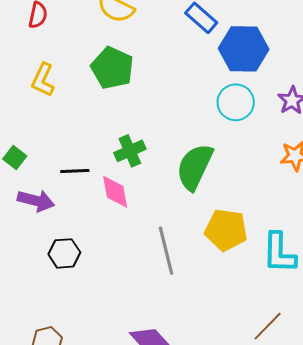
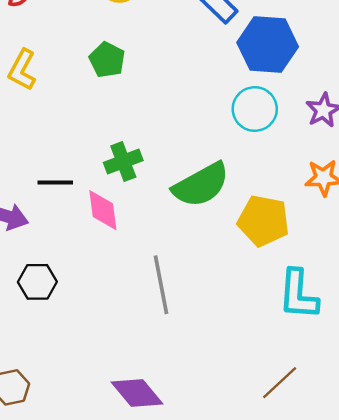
green pentagon: (112, 68) -> (107, 60), size x0.7
green semicircle: (195, 167) -> (201, 185), turned -147
yellow pentagon: (226, 230) -> (263, 221), moved

